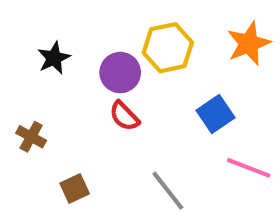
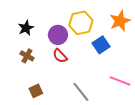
blue square: (216, 114) -> (101, 45), moved
brown cross: (31, 137) -> (27, 56), moved

